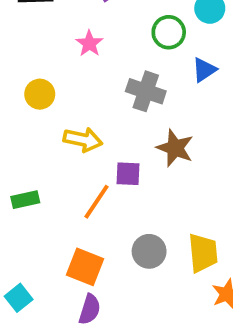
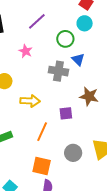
blue triangle: (204, 70) -> (78, 59), moved, turned -32
brown star: (175, 148) -> (89, 96), moved
purple square: (128, 174) -> (66, 113), moved

